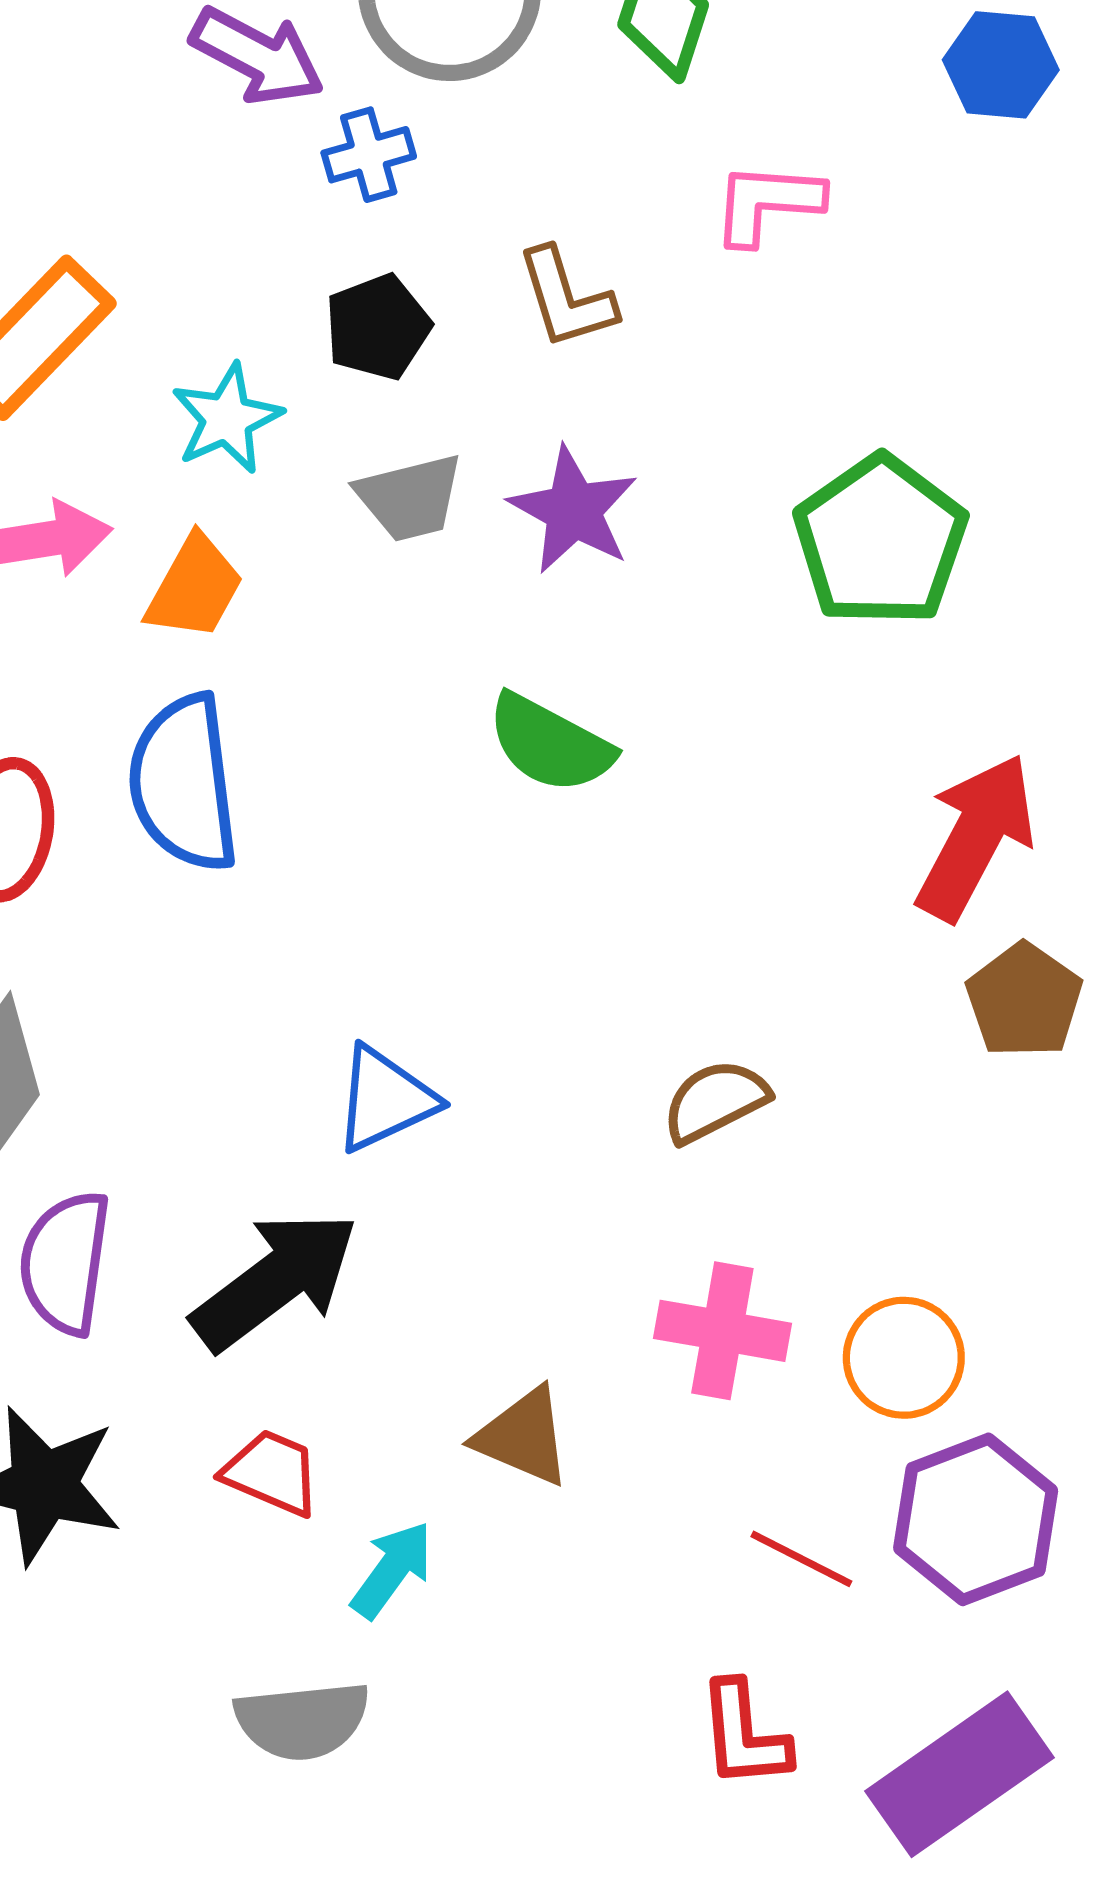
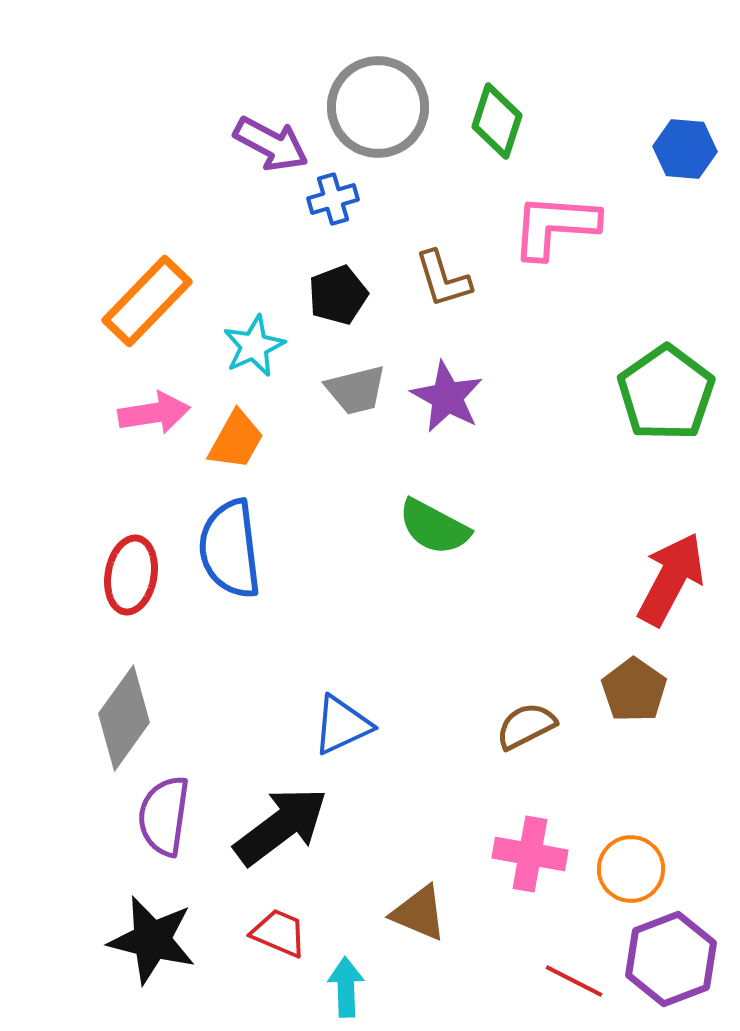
pink L-shape: (767, 203) -> (555, 226), size x1.4
green pentagon: (880, 541) -> (666, 393), moved
brown pentagon: (1024, 1000) -> (634, 690), moved
cyan arrow: (392, 1570) -> (346, 987), turned -38

